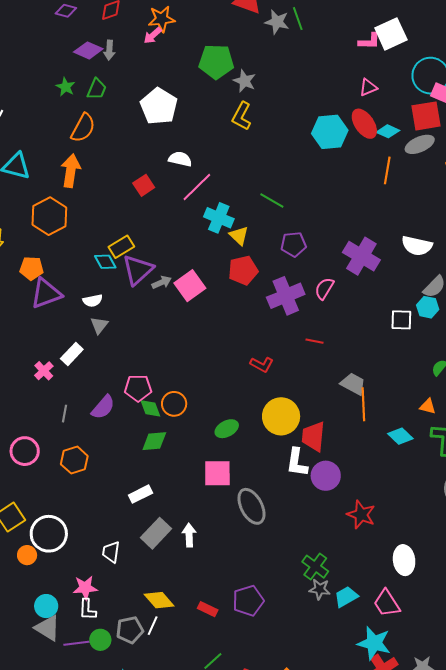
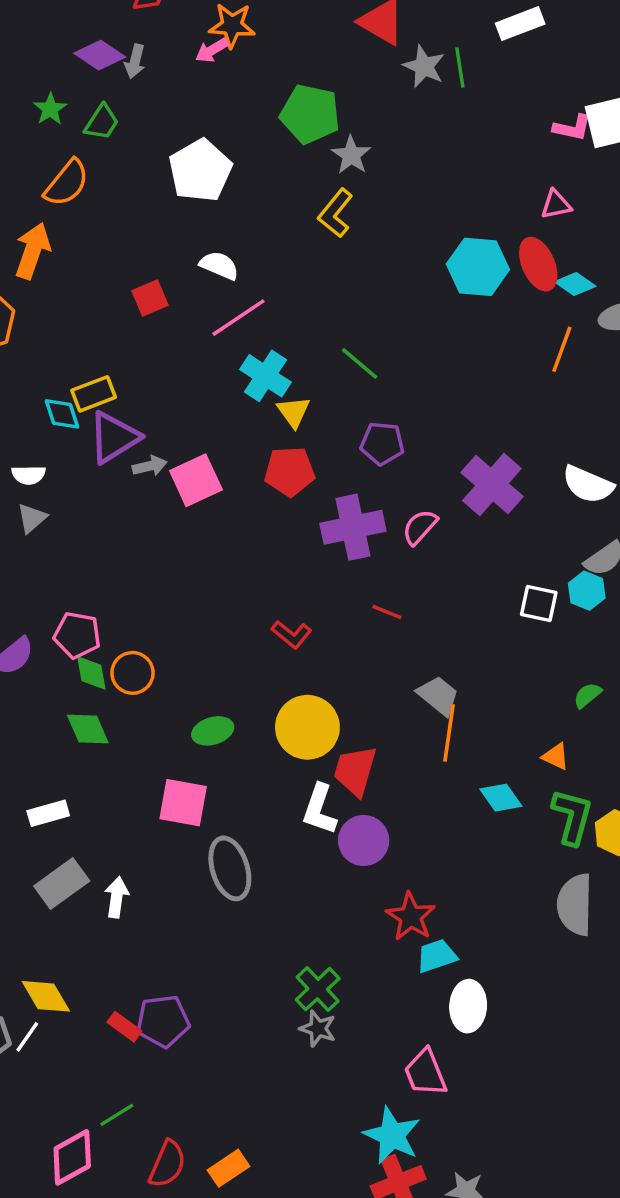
green diamond: (154, 441) -> (88, 729), turned 60
cyan trapezoid: (346, 597) -> (437, 956), moved
purple pentagon: (248, 601) -> (163, 1021), moved

